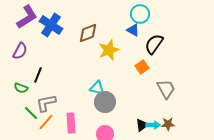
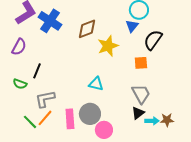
blue triangle: (133, 30) -> (132, 26), turned 40
orange square: (142, 67) -> (141, 63), turned 32
gray trapezoid: (166, 89) -> (141, 94), moved
gray circle: (105, 102) -> (90, 114), moved
green line: (31, 113) -> (30, 122), moved
black triangle: (142, 125) -> (138, 113), moved

